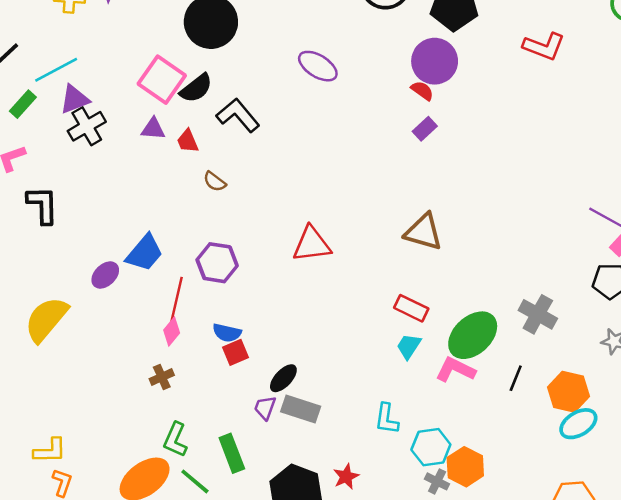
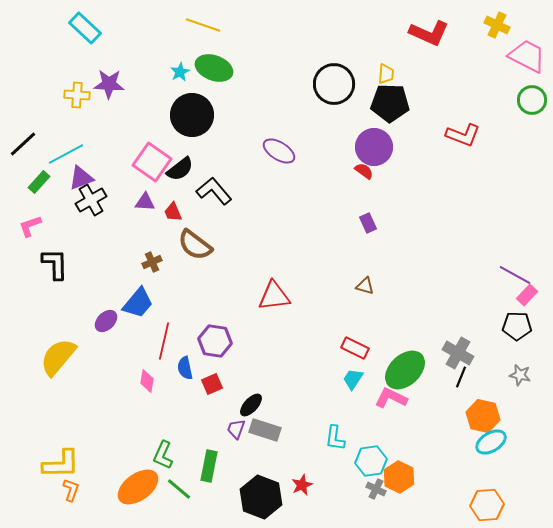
purple rectangle: (425, 129) -> (368, 223), moved, turned -72
brown semicircle: (215, 182) -> (195, 245), size x1.8
brown triangle: (424, 232) -> (365, 286), size x0.6
purple hexagon: (217, 263) -> (215, 341), moved
pink diamond: (172, 332) -> (147, 381), moved, turned -30
blue semicircle: (227, 333) -> (185, 368), moved, turned 65
brown cross: (162, 377) -> (152, 262), moved
black line: (516, 378) -> (461, 377), moved
yellow L-shape: (50, 451) -> (61, 464), size x1.4
green rectangle: (232, 453) -> (209, 466), turned 32

